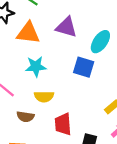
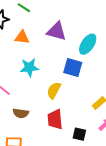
orange triangle: (28, 33) -> (22, 37), size x0.7
yellow semicircle: (44, 97) -> (54, 90), moved, turned 120

